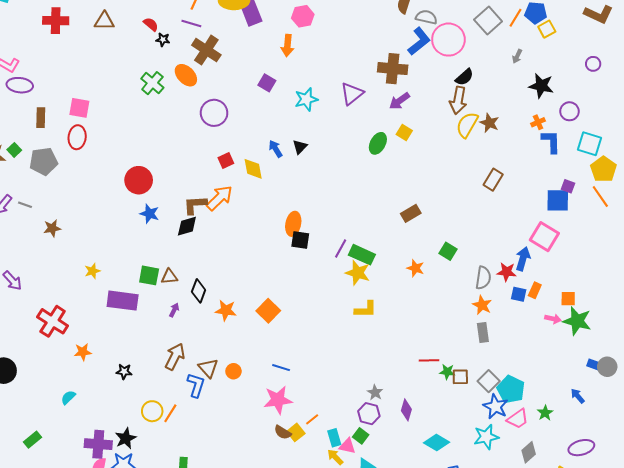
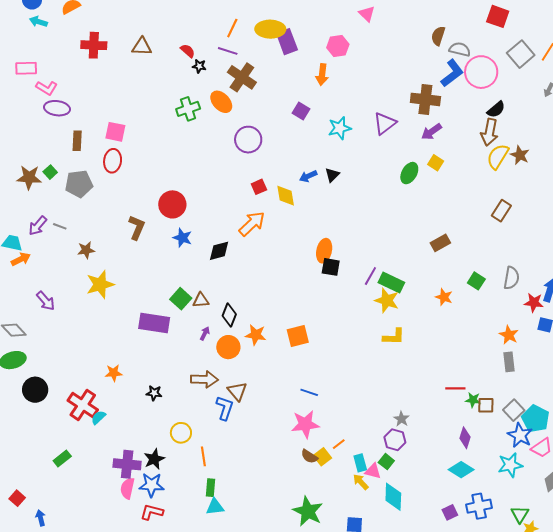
green cross: (152, 83) -> (188, 109), turned 30
blue arrow: (276, 149) -> (308, 176), turned -84
brown rectangle: (493, 180) -> (501, 211), moved
brown L-shape: (195, 205) -> (137, 227), moved, turned 115
yellow star: (92, 271) -> (100, 284), moved, size x1.8
green square: (149, 275) -> (181, 299), turned 30
gray semicircle: (483, 278) -> (511, 278), moved
orange square: (268, 311) -> (298, 336), turned 30
red cross: (53, 321) -> (83, 405), moved
brown arrow: (175, 357) -> (204, 379), turned 64
orange circle: (233, 371) -> (228, 347), moved, size x1.5
purple diamond: (406, 410) -> (465, 438), moved
orange line: (170, 413) -> (203, 456), moved, turned -42

